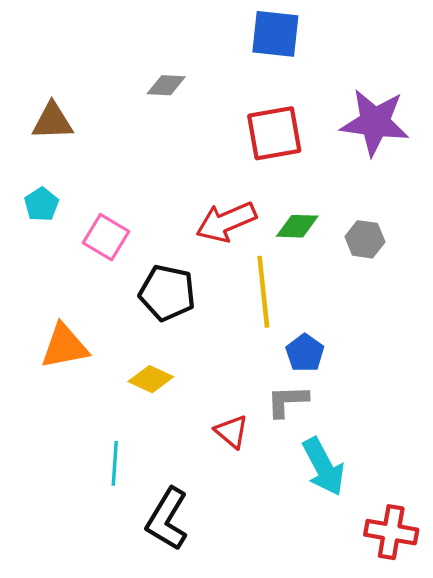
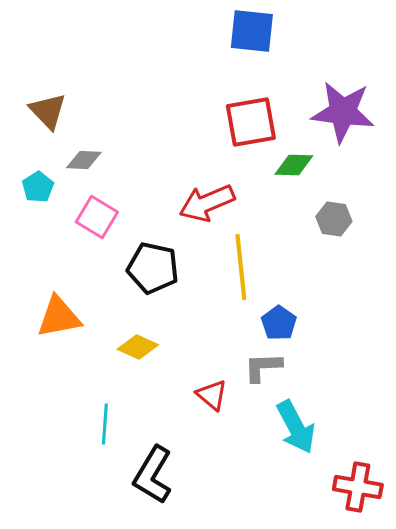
gray diamond: (166, 85) -> (84, 160), moved
brown triangle: (52, 121) -> (48, 111), turned 48
green diamond: (297, 226) -> (294, 165), moved

